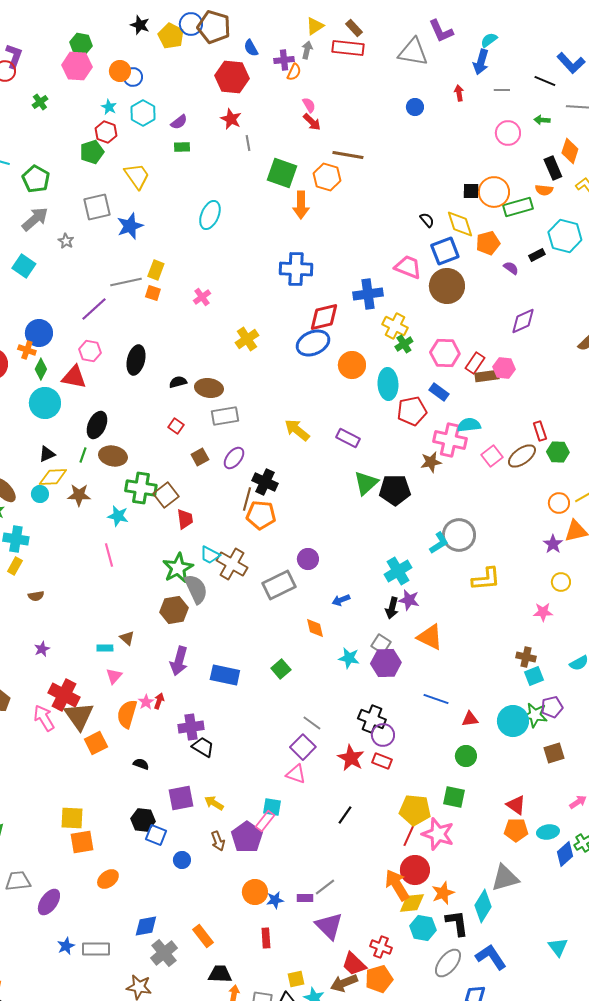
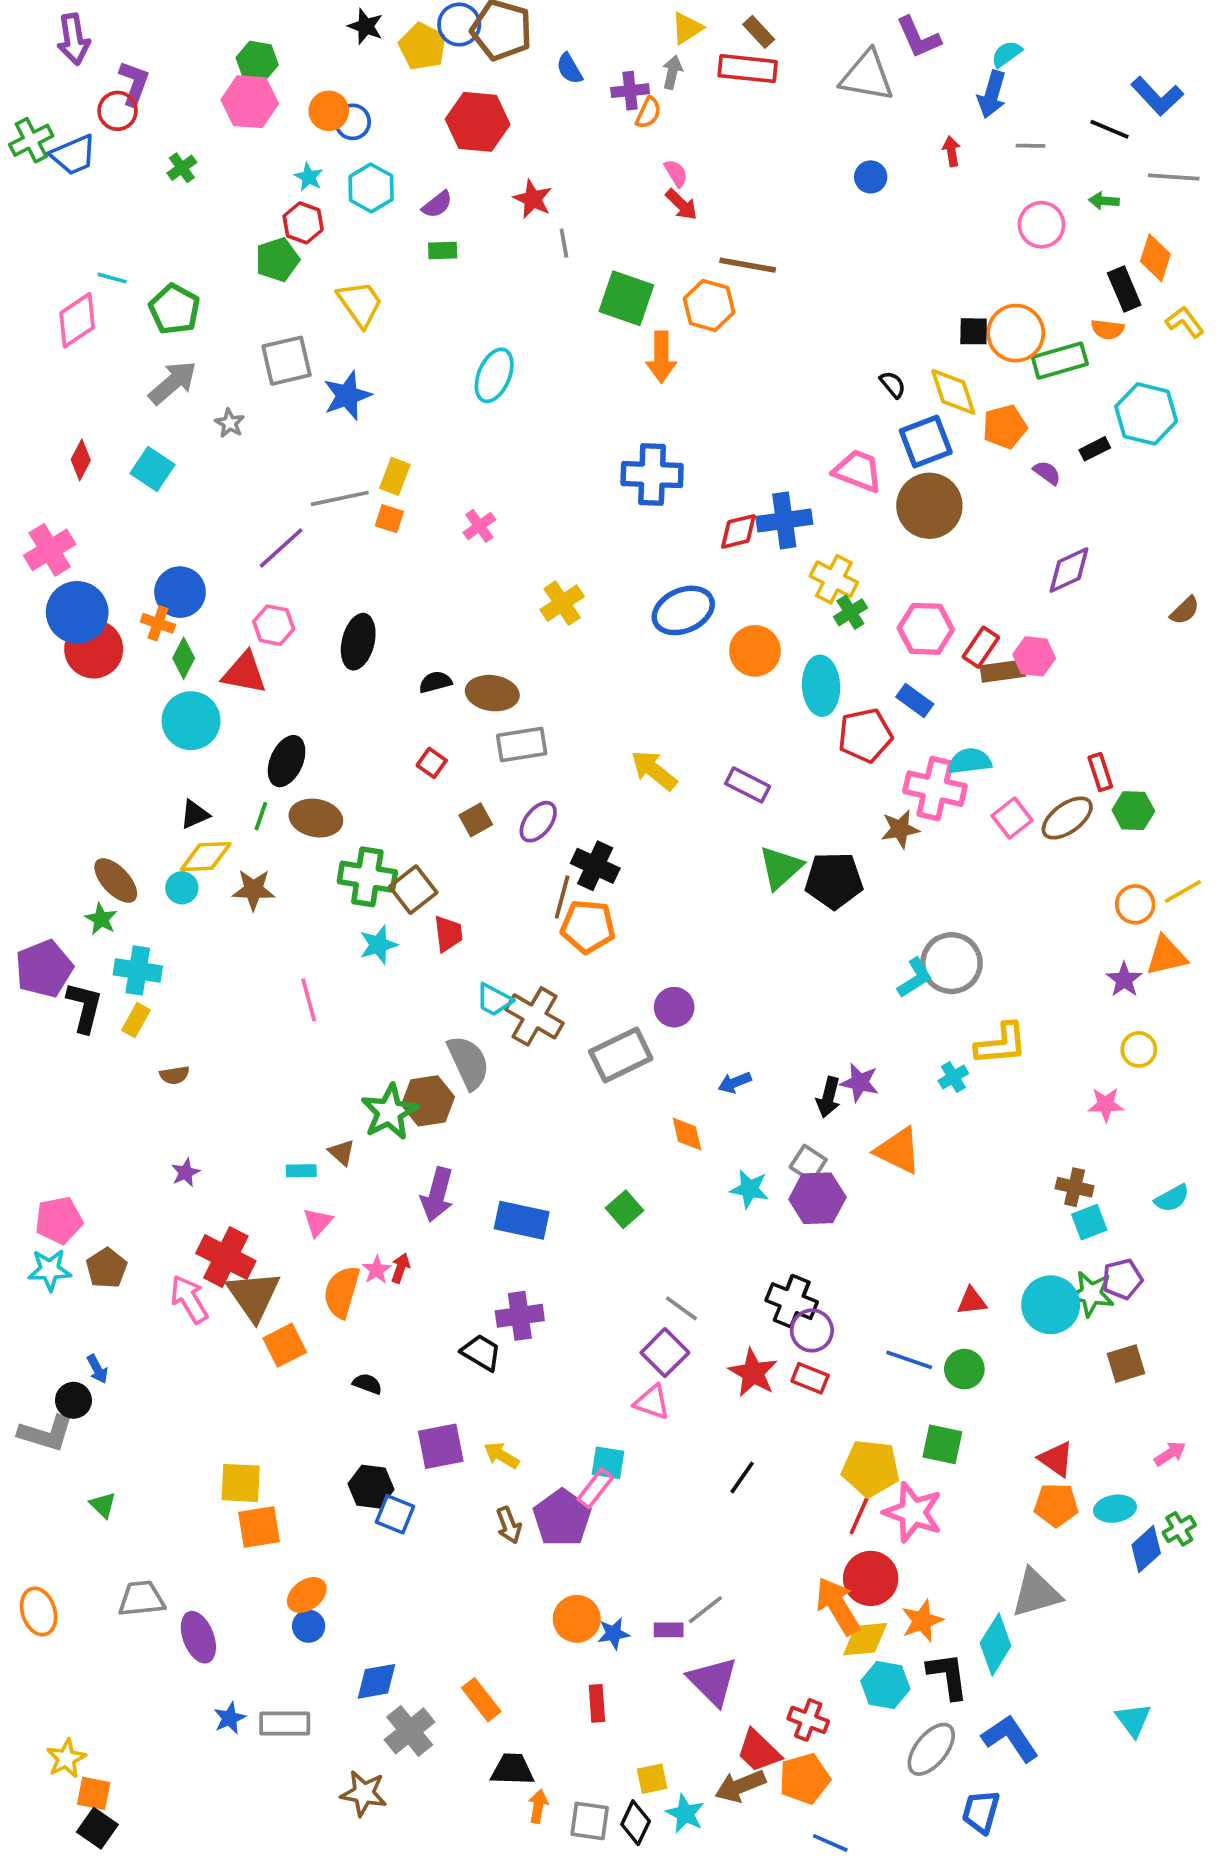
red hexagon: (232, 77) -> (478, 122), moved
red diamond: (324, 317) -> (738, 531), moved, size x0.7
cyan star: (118, 516) -> (378, 945), moved, turned -30
green star: (178, 568) -> (389, 1112), moved
cyan cross: (398, 571) -> (953, 1077), moved, size x0.6
blue line: (436, 699) -> (909, 1360), moved
purple cross: (191, 727) -> (520, 1316), moved
blue circle: (182, 860) -> (309, 1626), moved
purple ellipse: (49, 902) -> (198, 1637), turned -56

